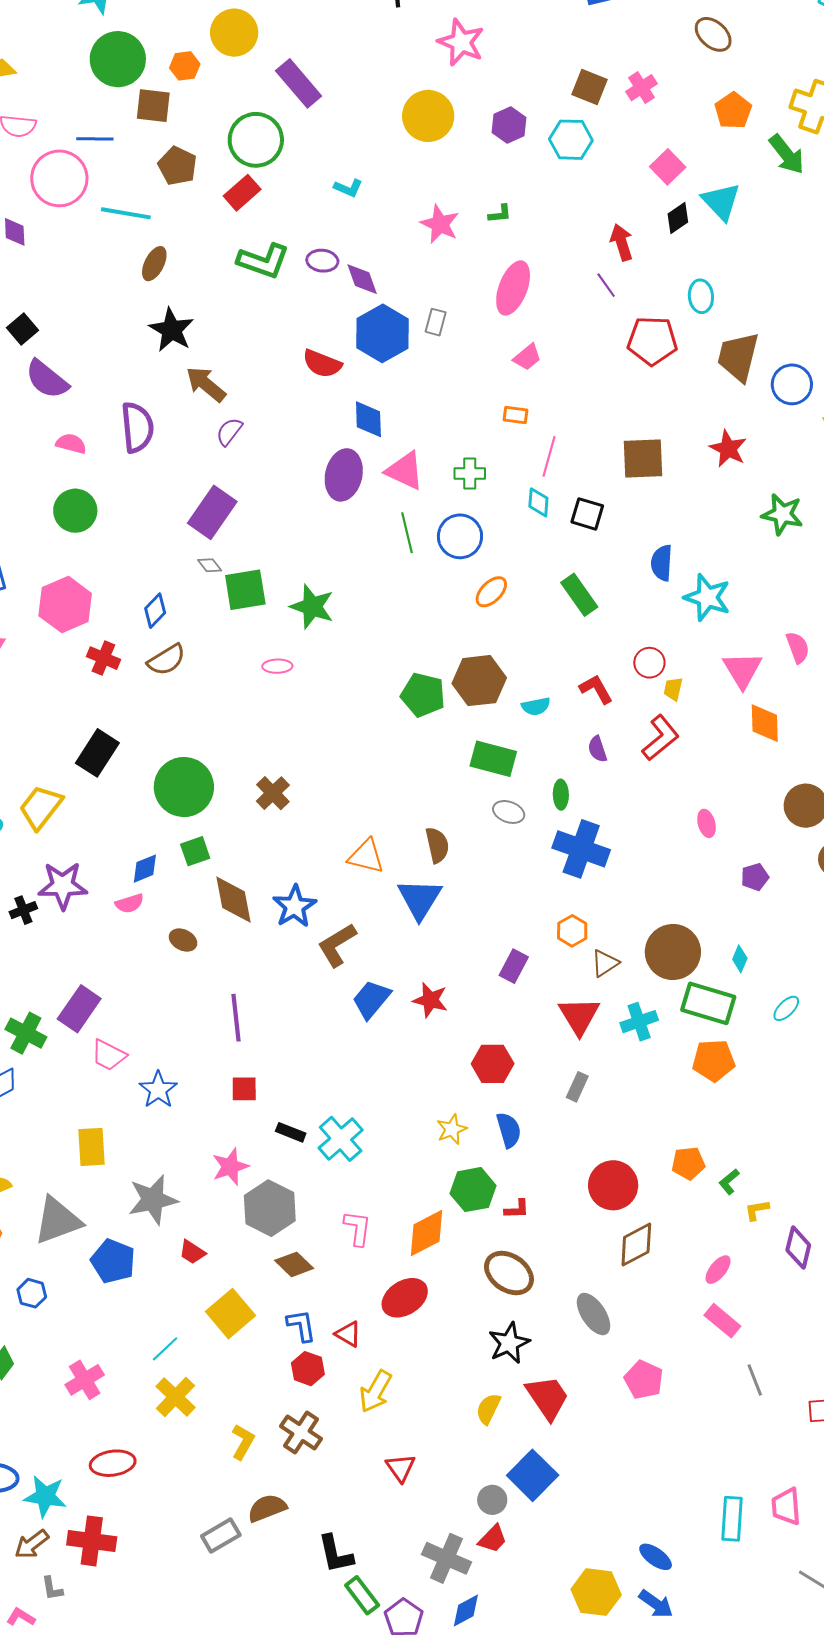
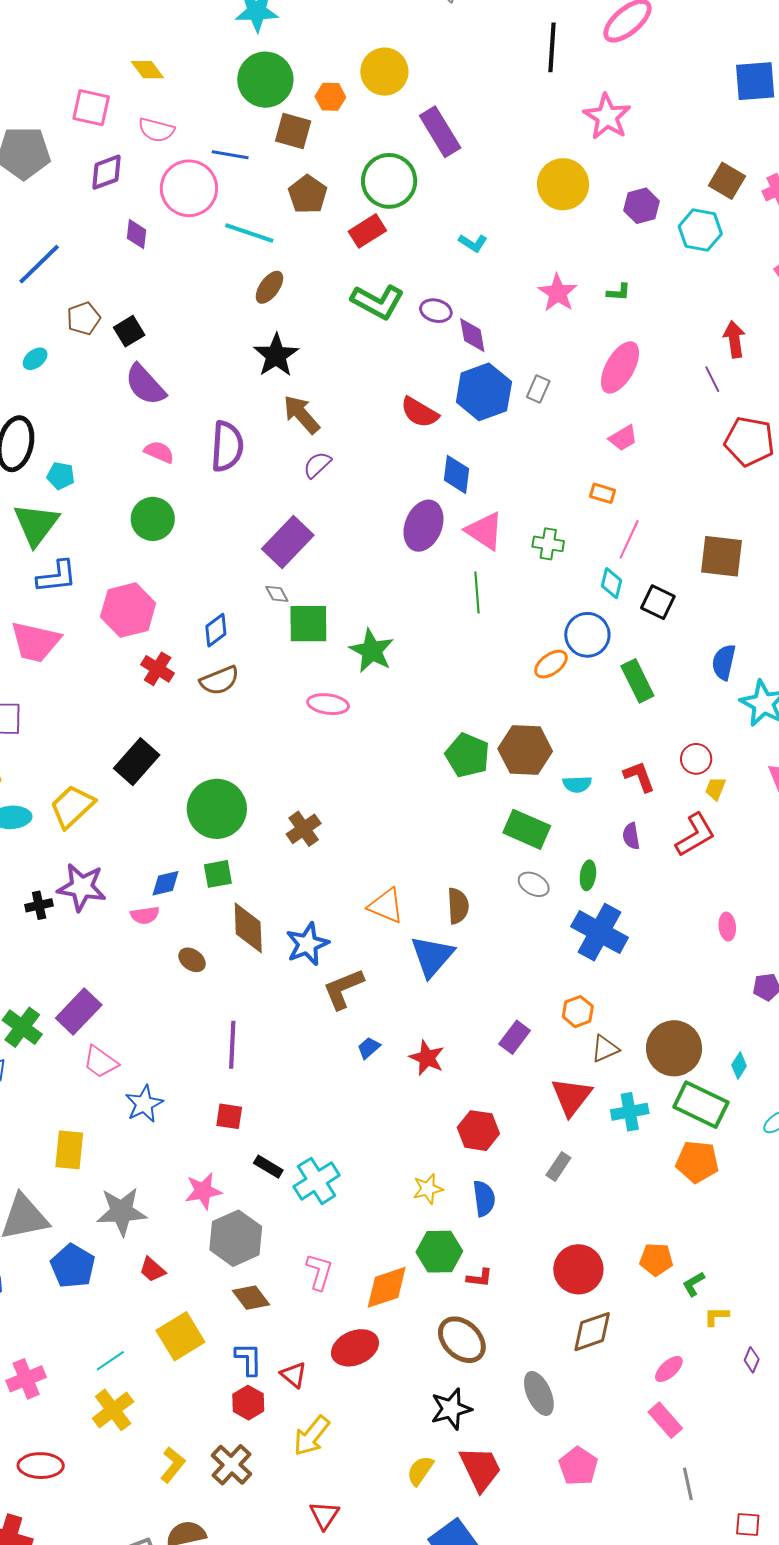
blue circle: (460, 536) -> (587, 635), moved
pink ellipse: (277, 666) -> (328, 704), size x1.4
blue trapezoid: (371, 999) -> (369, 1048), size x0.6
purple diamond: (798, 1248) -> (752, 1360), size x0.6

